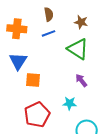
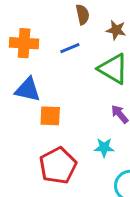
brown semicircle: (49, 14) -> (83, 14), moved
blue triangle: (18, 61) -> (28, 90), turned -48

